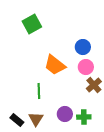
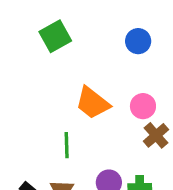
blue circle: (83, 47) -> (138, 41), moved

